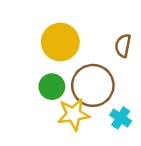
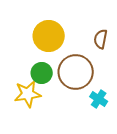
yellow star: (74, 114) -> (28, 94), moved

